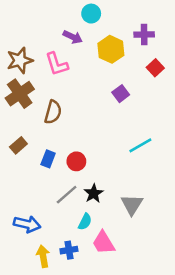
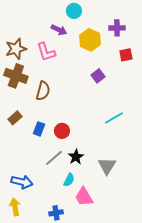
red square: (155, 68) -> (126, 55), turned 32
brown cross: (20, 94) -> (16, 76), turned -35
blue cross: (69, 250) -> (56, 213), moved
yellow arrow: (43, 256) -> (15, 207), moved

